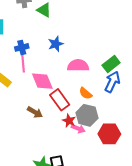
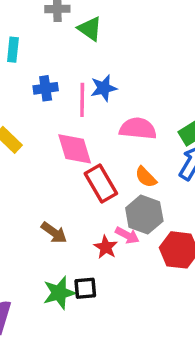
pink line: (23, 62) -> (82, 100), moved
brown arrow: (35, 112) -> (54, 233), moved
red star: (69, 121) -> (106, 247), moved

